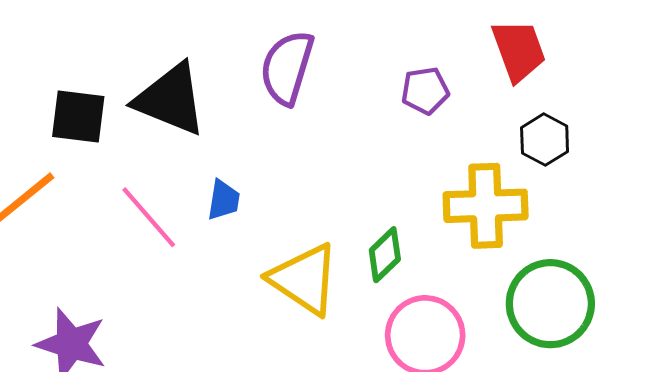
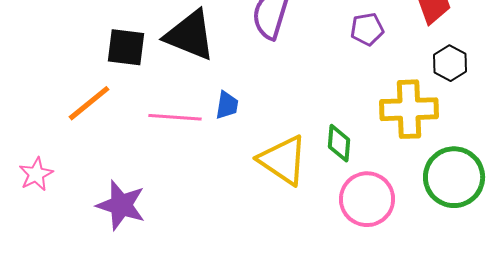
pink line: (149, 217) -> (175, 117), turned -45
green diamond: (385, 255) -> (339, 143), turned -42

